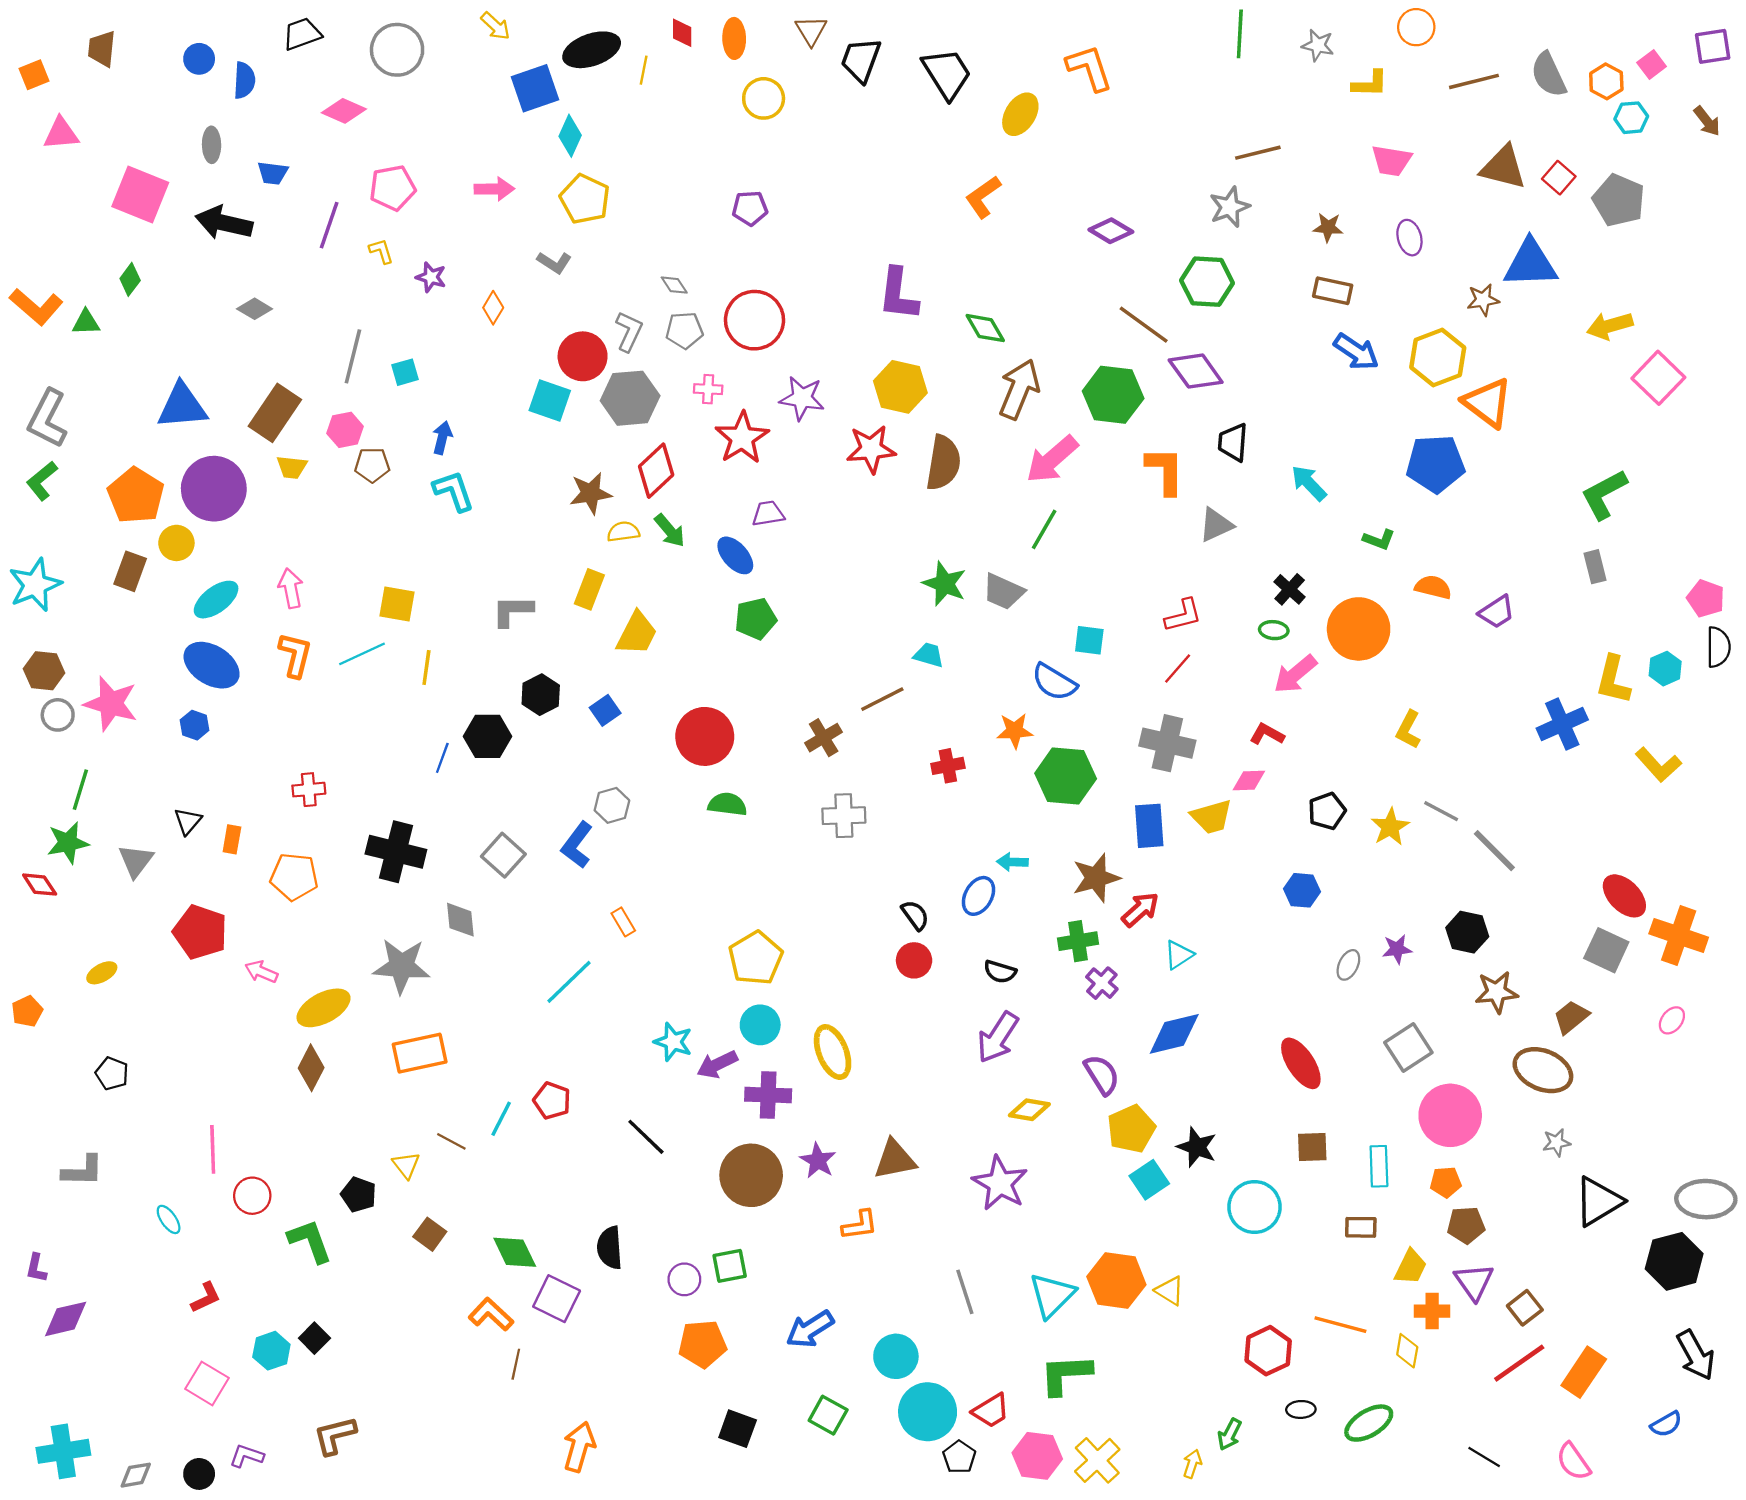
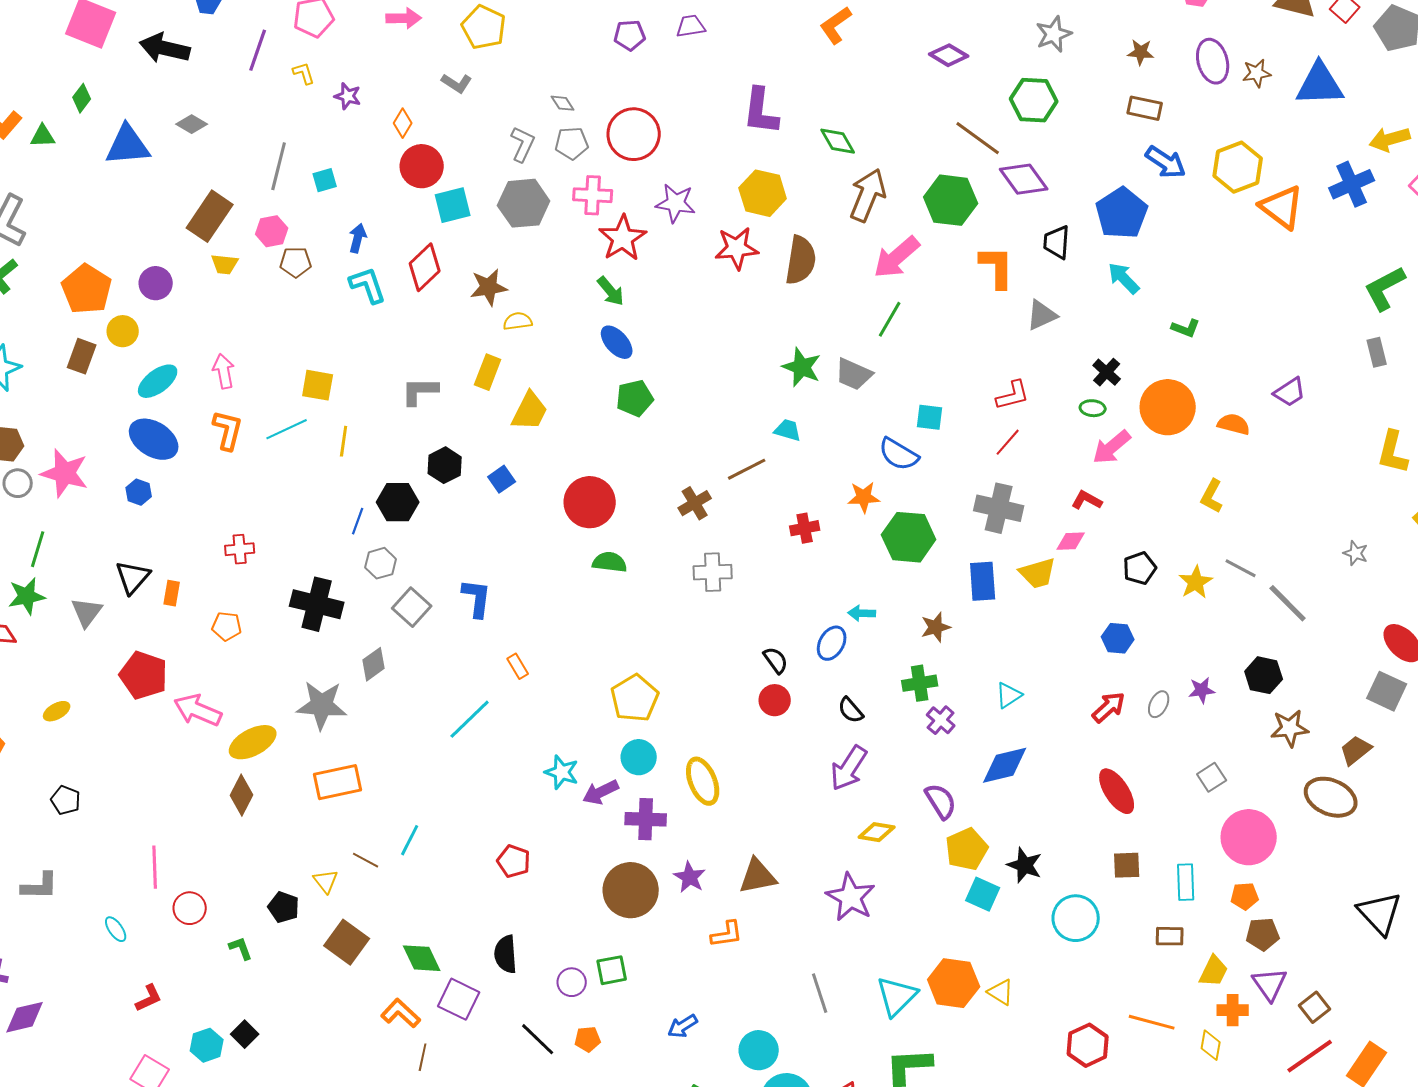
purple ellipse: (1409, 238) -> (1213, 61), size x1.4
brown star: (1483, 300) -> (1257, 73), moved
red circle: (583, 356) -> (422, 166), moved
pink cross: (708, 389) -> (593, 195), size x1.5
cyan square: (550, 400) -> (453, 205), turned -33
blue triangle: (182, 406) -> (128, 145), moved
blue pentagon: (1435, 464) -> (1122, 213), moved, turned -30
red diamond: (656, 471) -> (425, 267), moved
purple circle: (214, 489) -> (156, 283), size x0.6
purple trapezoid: (768, 514) -> (691, 26), moved
green arrow: (670, 531) -> (611, 291), moved
orange semicircle: (1433, 587) -> (1234, 424), moved
blue cross: (1562, 724) -> (1352, 184), moved
gray hexagon: (612, 805) -> (381, 563), moved
black triangle: (188, 821) -> (133, 577), size x1.4
blue L-shape: (577, 845) -> (477, 598), turned 150
orange pentagon: (294, 877) -> (227, 626), size x0.7
brown star: (1096, 878) -> (936, 627), size x0.7
red arrow: (1140, 909) -> (1109, 707), moved
gray diamond: (460, 920) -> (374, 664), turned 60
pink arrow: (261, 972) -> (198, 710), size x1.6
black semicircle: (1000, 972) -> (851, 710), turned 32
gray square: (1408, 1047) -> (1212, 777), size x0.7
red pentagon: (552, 1101) -> (514, 861), moved
black line: (646, 1137) -> (538, 1039), moved
gray star: (1557, 1143) -> (1356, 553), moved, turned 30
cyan square: (1149, 1180) -> (983, 894), turned -32
black triangle: (1598, 1201) -> (1380, 913), turned -42
brown square: (430, 1234) -> (347, 942), size x1.5
green L-shape: (310, 1241) -> (241, 948), size x0.6
blue arrow: (810, 1329) -> (683, 1026), size x0.7
orange pentagon: (702, 1344) -> (588, 1039), size x0.6

